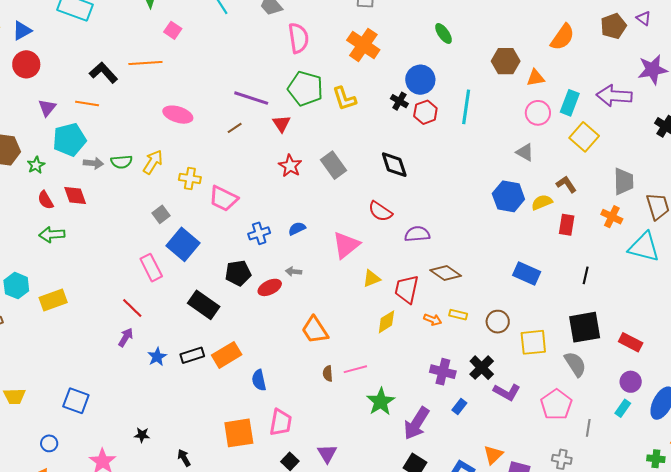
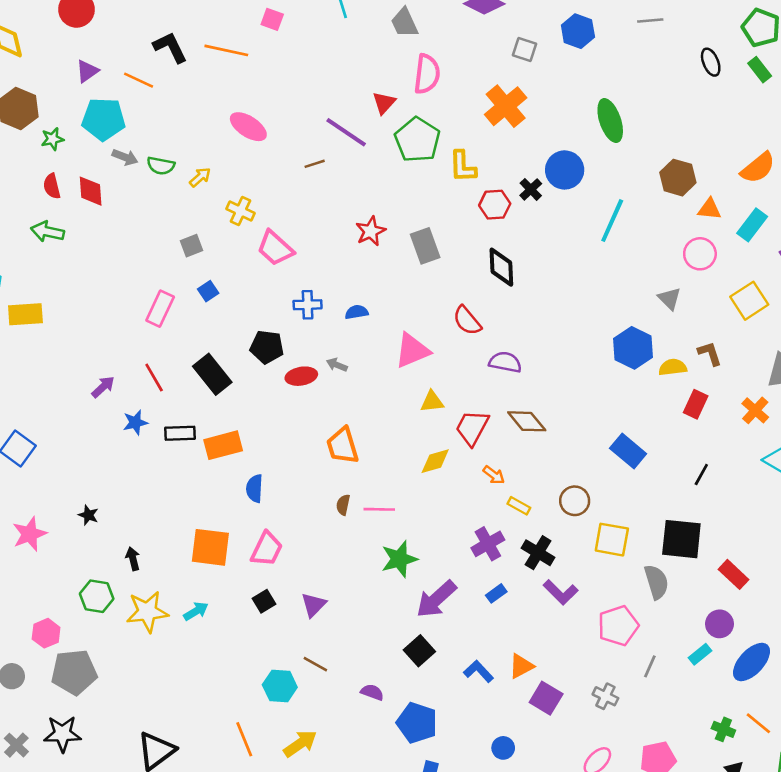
pink square: (173, 30) -> (272, 19), turned -30
green ellipse: (443, 33) -> (610, 121), size x1.5
cyan rectangle: (570, 103) -> (752, 225), moved
red hexagon: (425, 112) -> (495, 205), moved
red triangle: (281, 124) -> (384, 103), moved
yellow arrow: (153, 162) -> (200, 177), size x0.7
blue square: (183, 244) -> (208, 291), size x0.5
pink rectangle: (151, 268) -> (160, 309), turned 36
red line: (132, 308) -> (154, 378), moved
yellow rectangle: (458, 315) -> (519, 506), moved
black cross: (482, 368) -> (538, 553), turned -30
purple cross: (443, 372) -> (488, 544), turned 30

